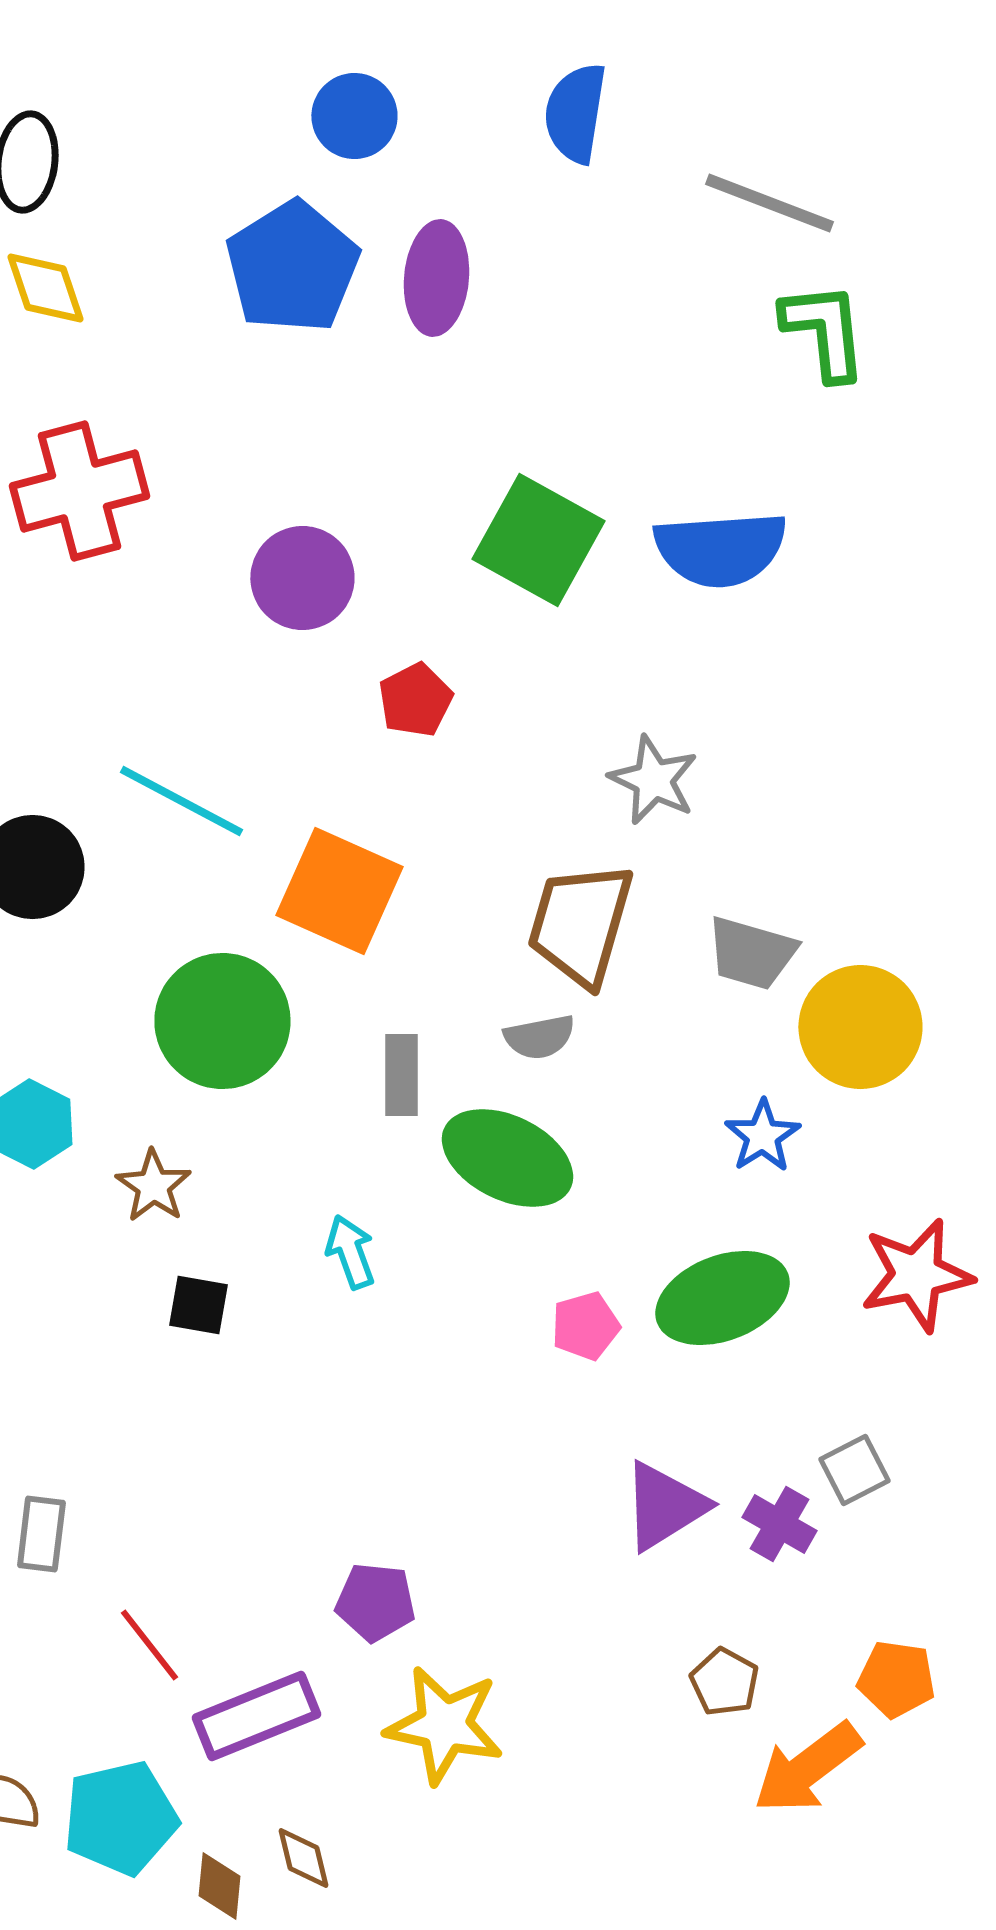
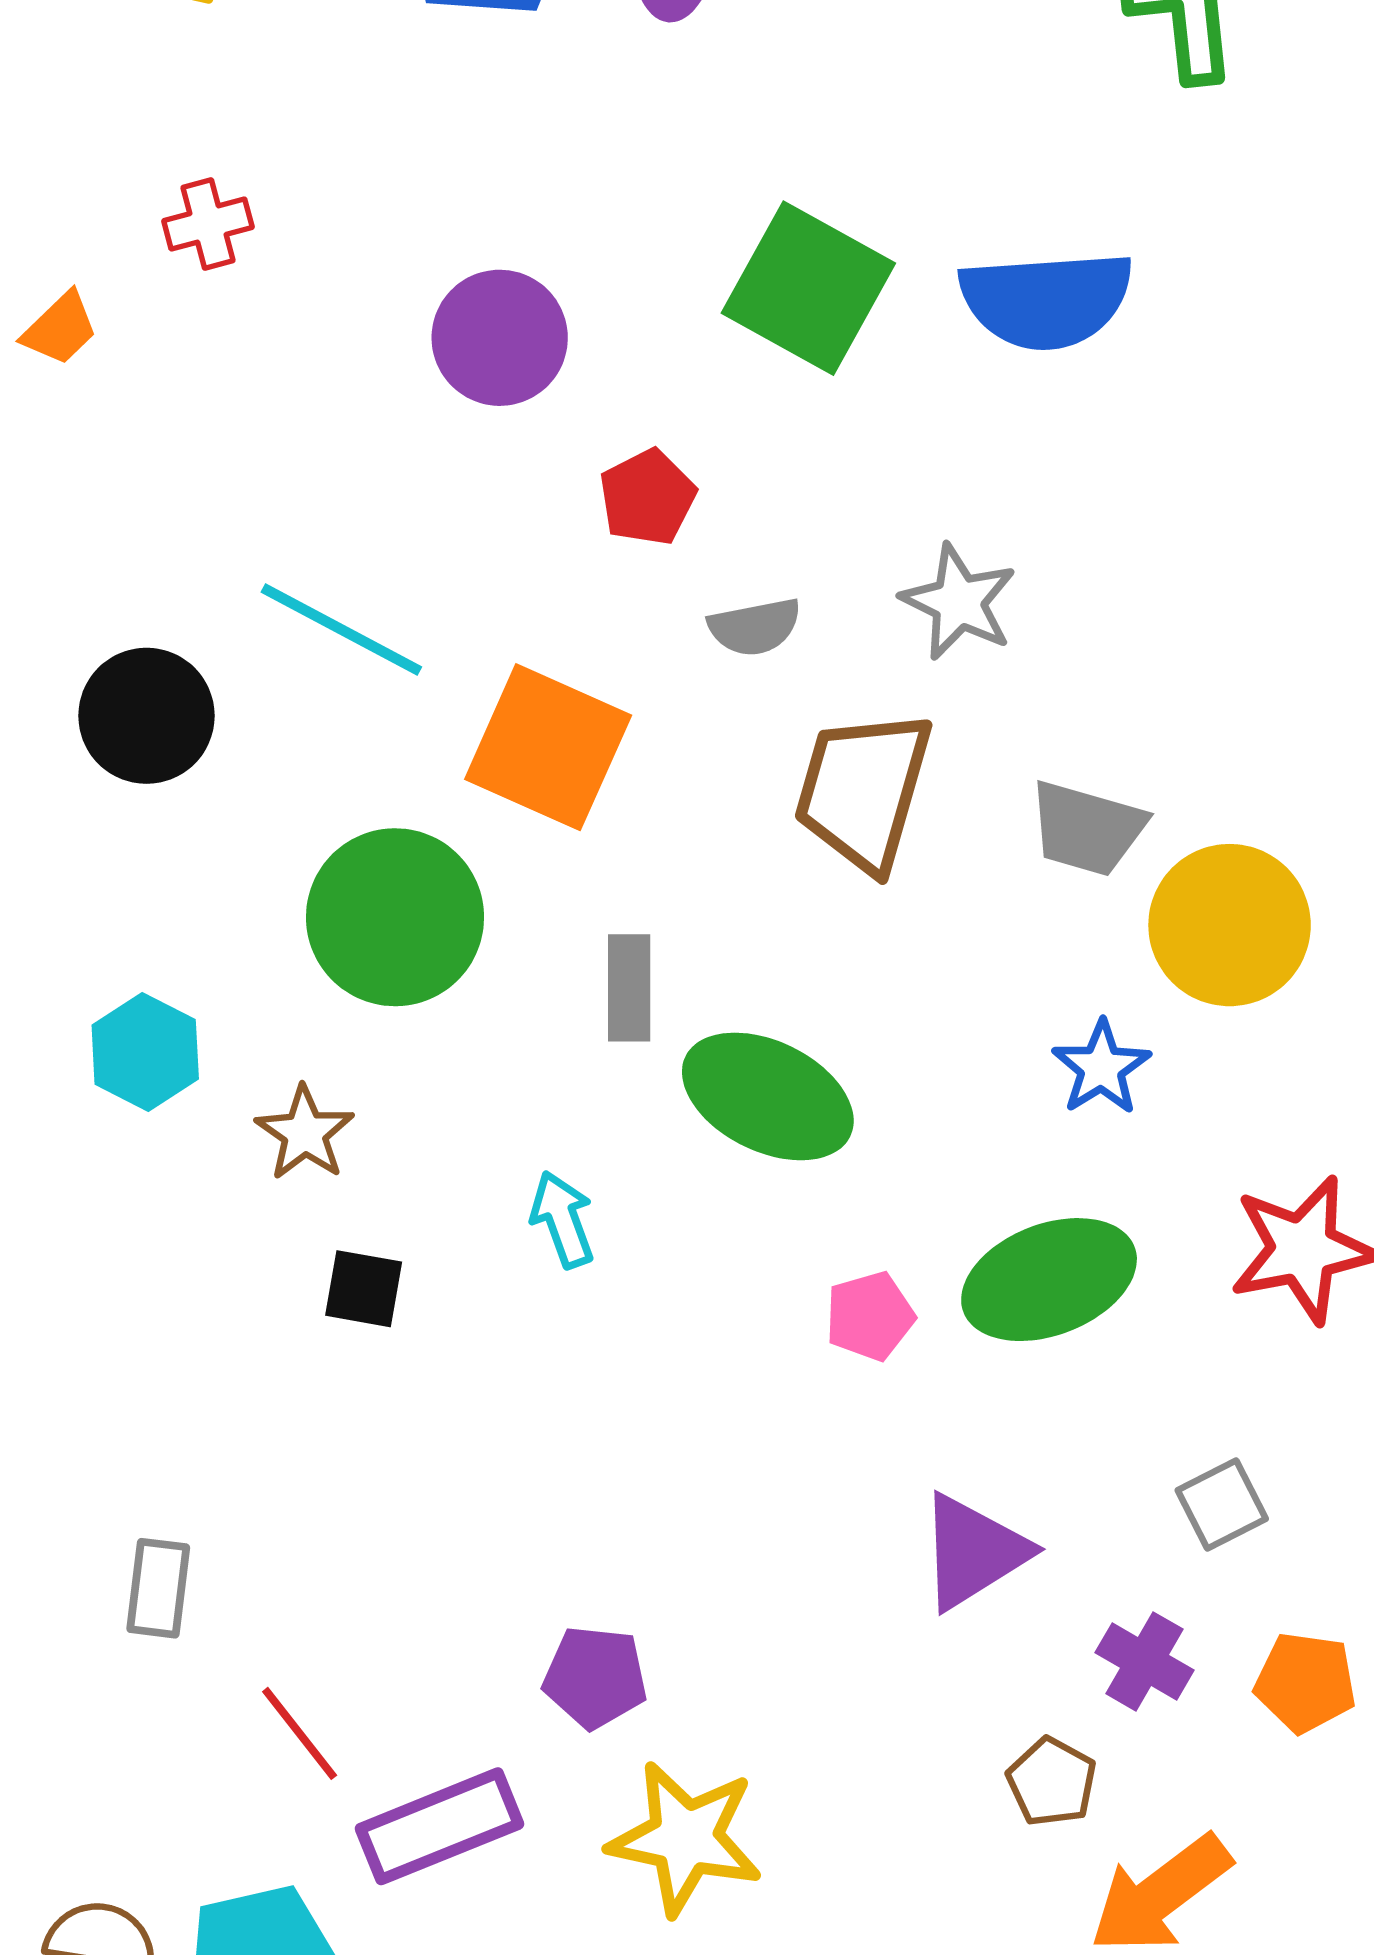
red cross: (79, 491) -> (208, 224), size x0.5
gray semicircle: (539, 1037) -> (755, 627), moved
purple cross: (779, 1524) -> (1144, 1661), moved
orange pentagon: (896, 1679) -> (1305, 1682), moved

